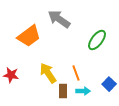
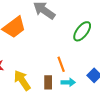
yellow arrow: (48, 73) -> (22, 80), moved

